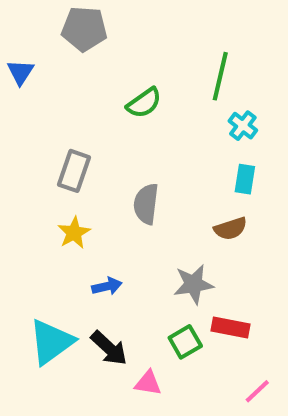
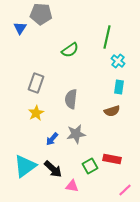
blue triangle: (20, 72) -> (20, 28), moved
gray star: (193, 284) -> (76, 134), moved
blue arrow: (107, 286) -> (52, 139), turned 144

